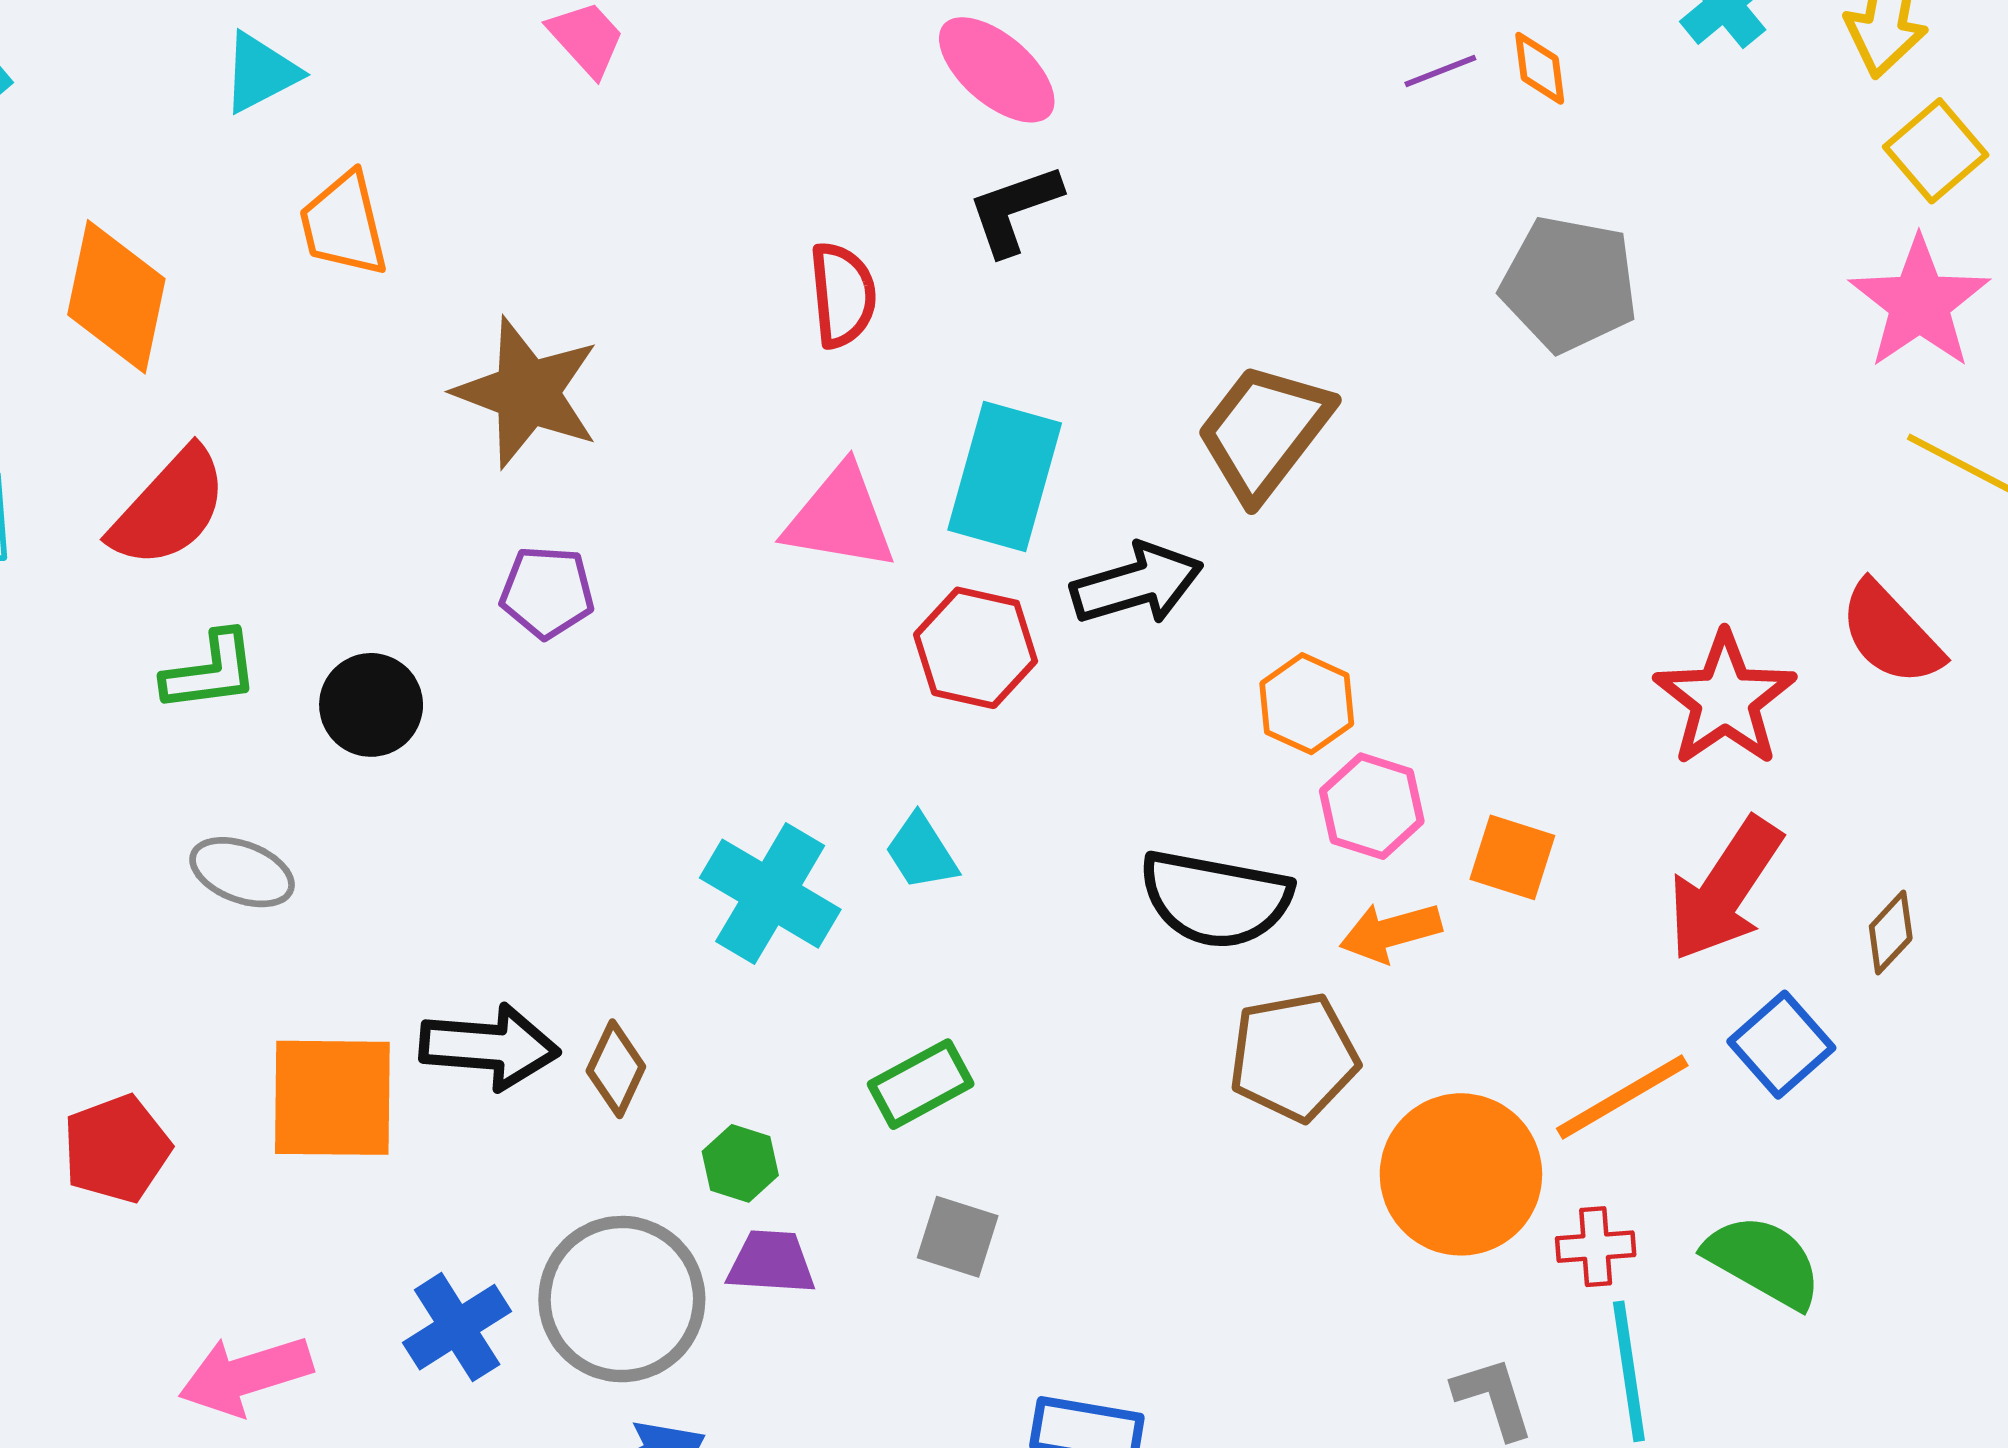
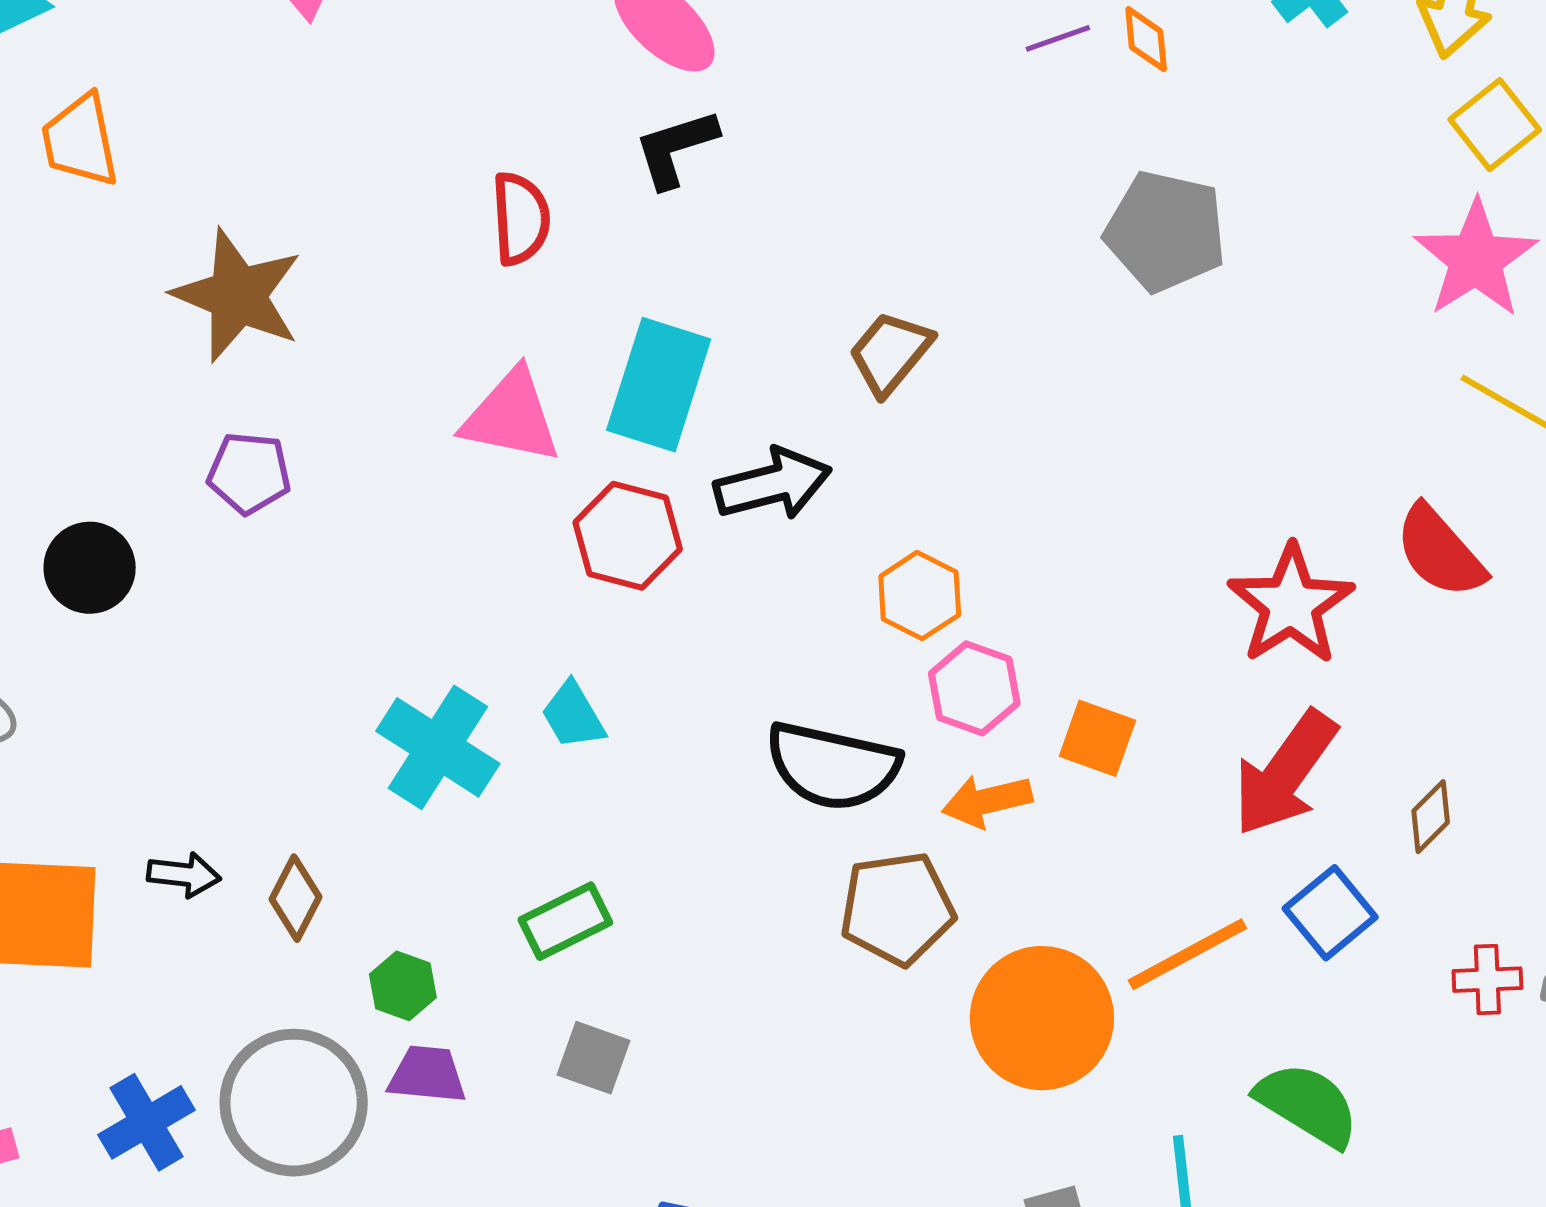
brown trapezoid: (1264, 432) -> (890, 353), size x0.7
black arrow: (489, 1047) -> (184, 875), size x0.6
red cross: (1596, 1247) -> (1487, 980), moved

